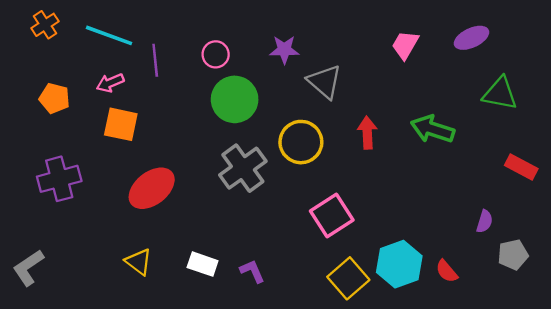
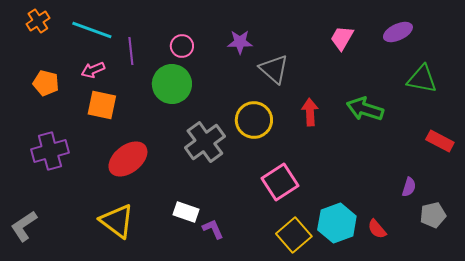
green circle: (235, 99) -> (172, 84), moved
yellow triangle: (139, 262) -> (117, 221), size x1.5
white rectangle: (203, 264) -> (186, 212), moved

